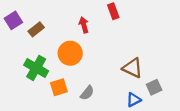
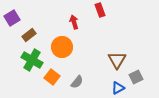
brown rectangle: (36, 29) -> (29, 35), moved
brown triangle: (133, 68) -> (117, 60), turned 36
orange square: (59, 87) -> (52, 77), turned -35

